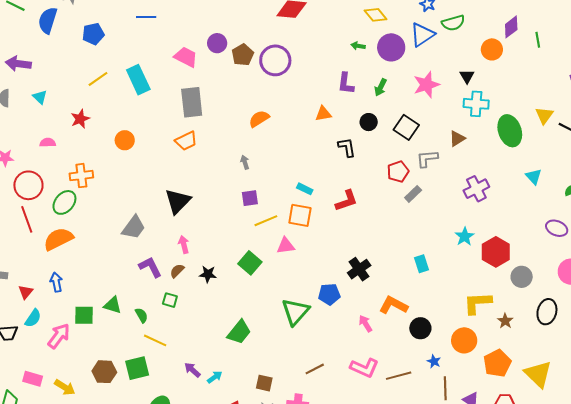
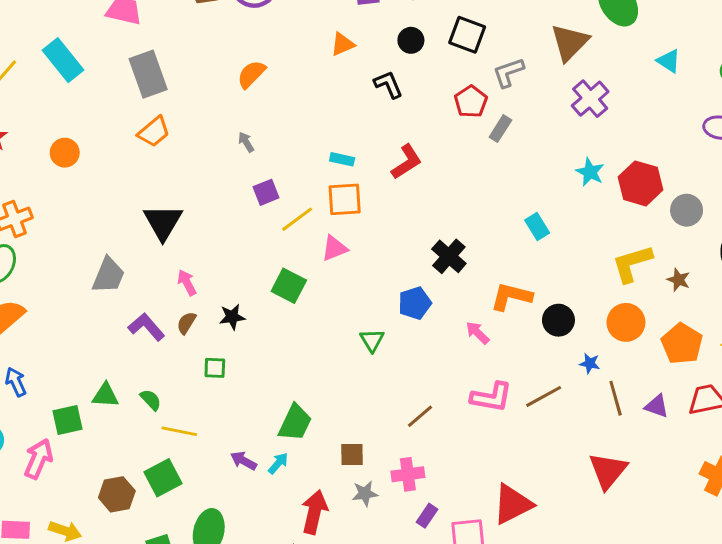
brown triangle: (457, 139) -> (570, 42), moved, size x1.6
green square: (170, 300) -> (215, 368), moved
green triangle: (296, 312) -> (372, 340), size x0.6
green trapezoid: (239, 332) -> (295, 423), moved

